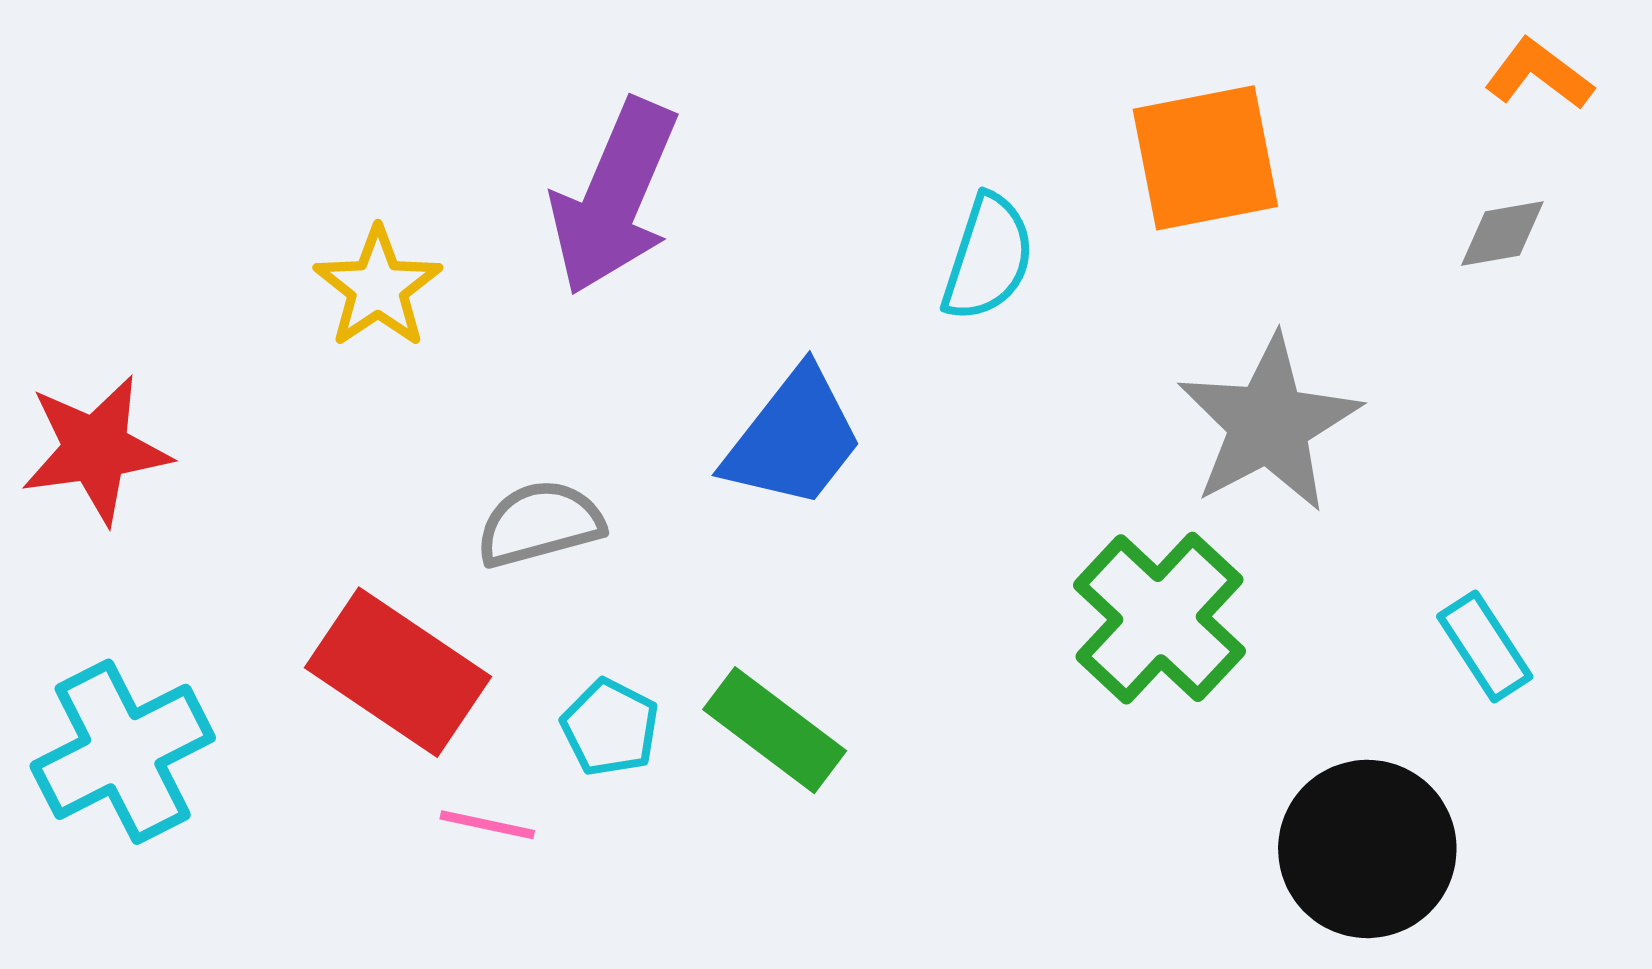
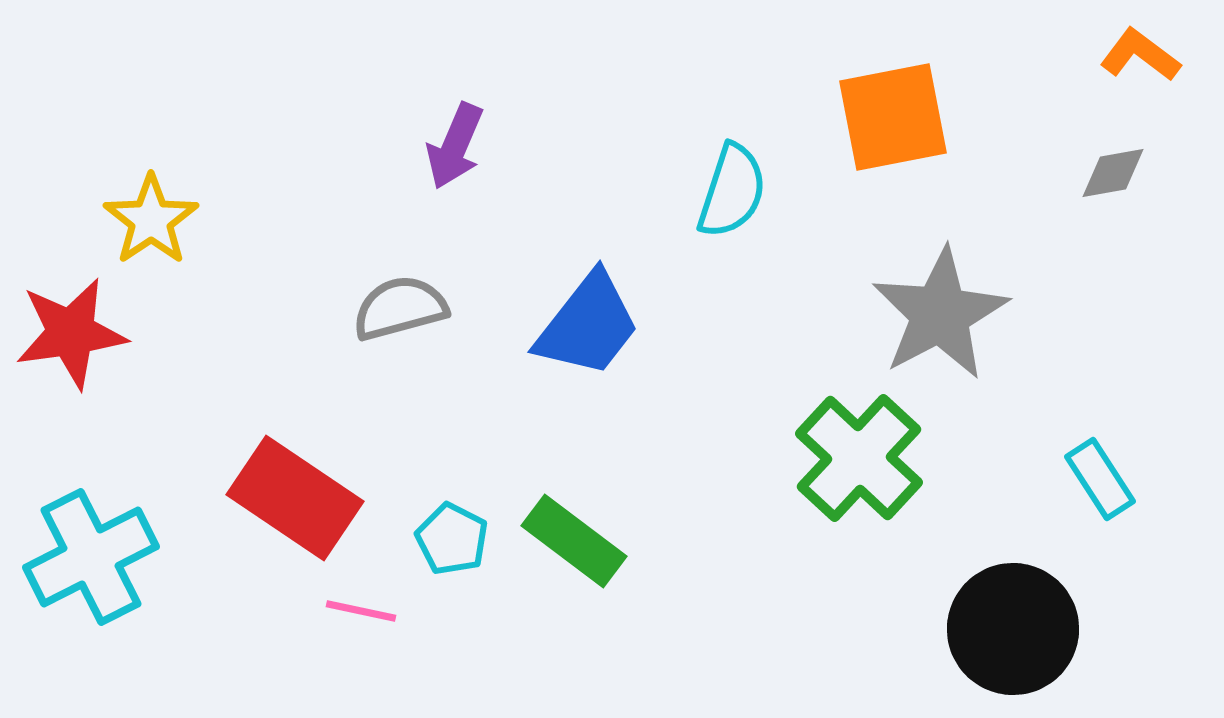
purple arrow: (614, 197) -> (455, 146), size x0.6
yellow star: (378, 287) -> (151, 220), moved
gray semicircle: (540, 524) -> (400, 308), moved

